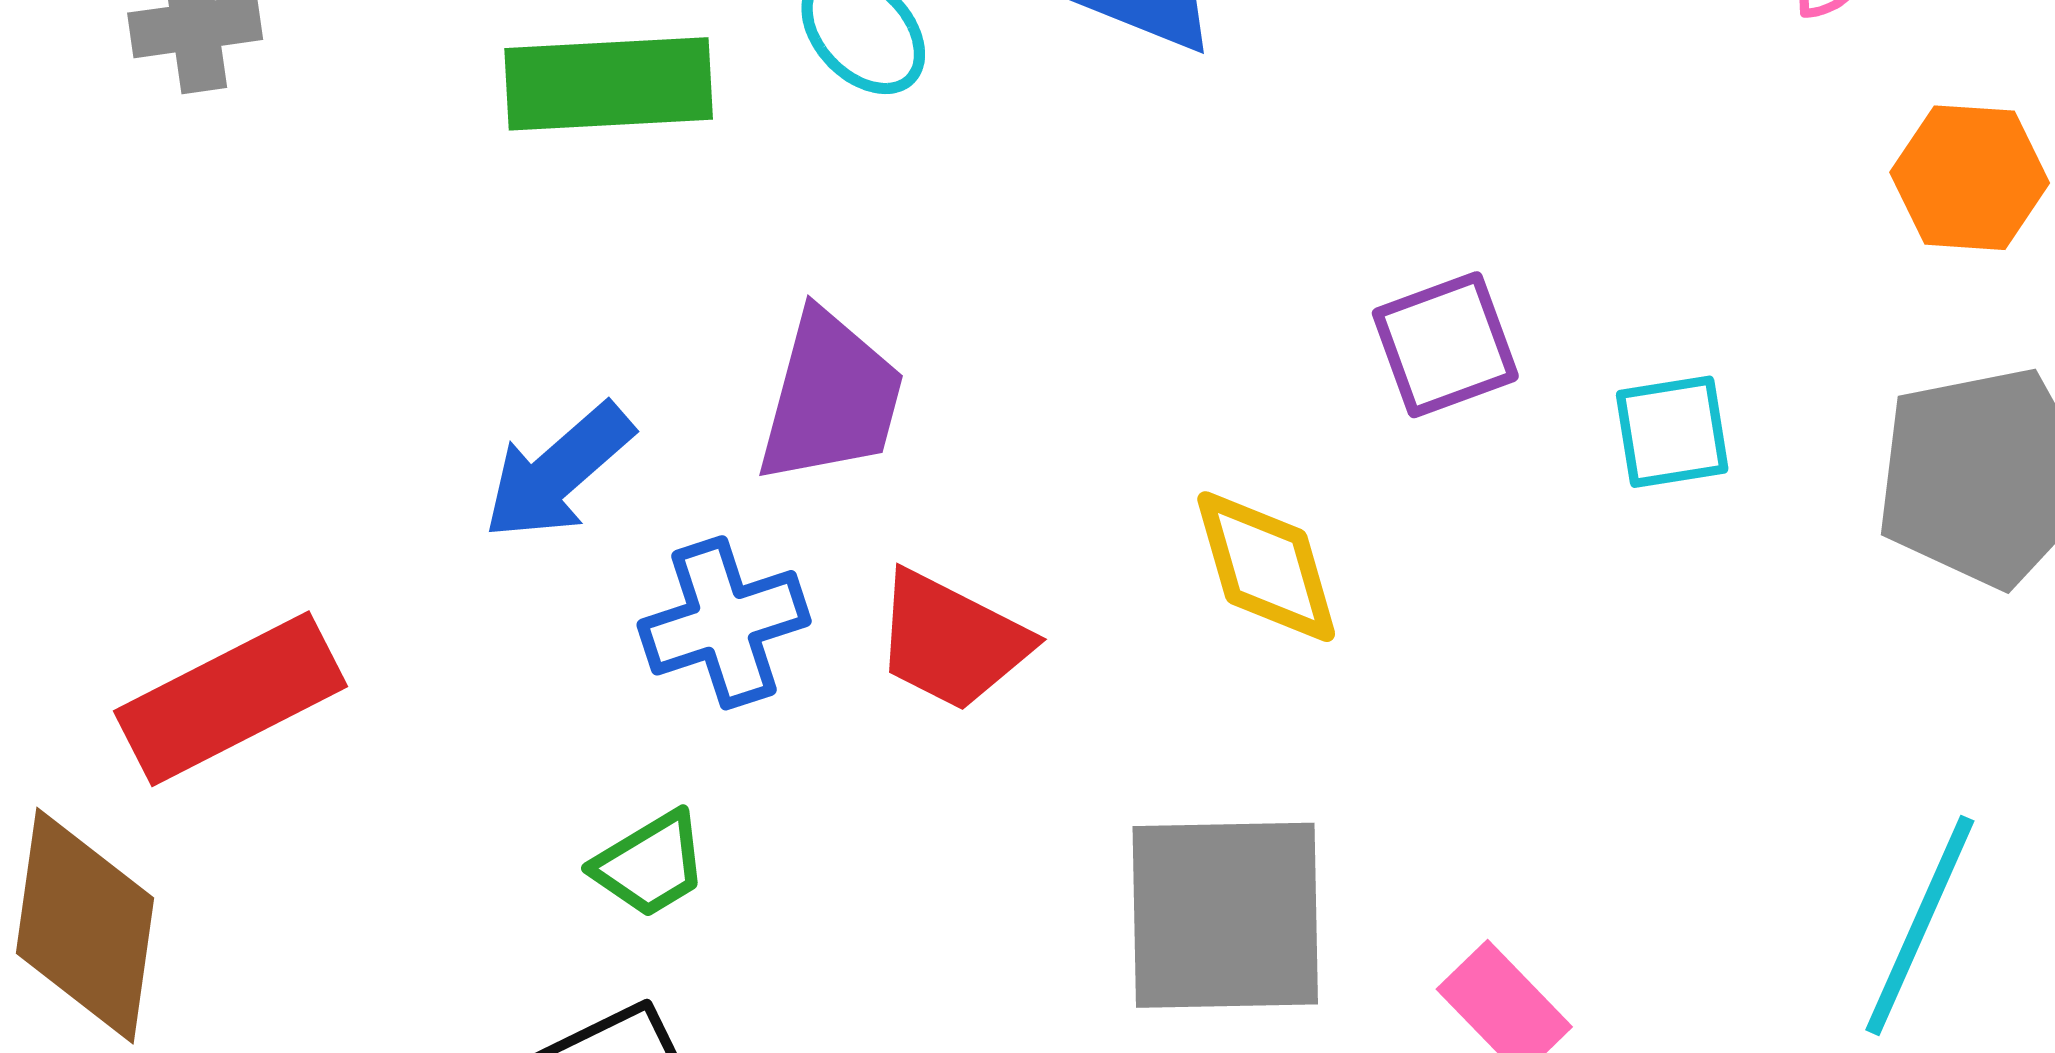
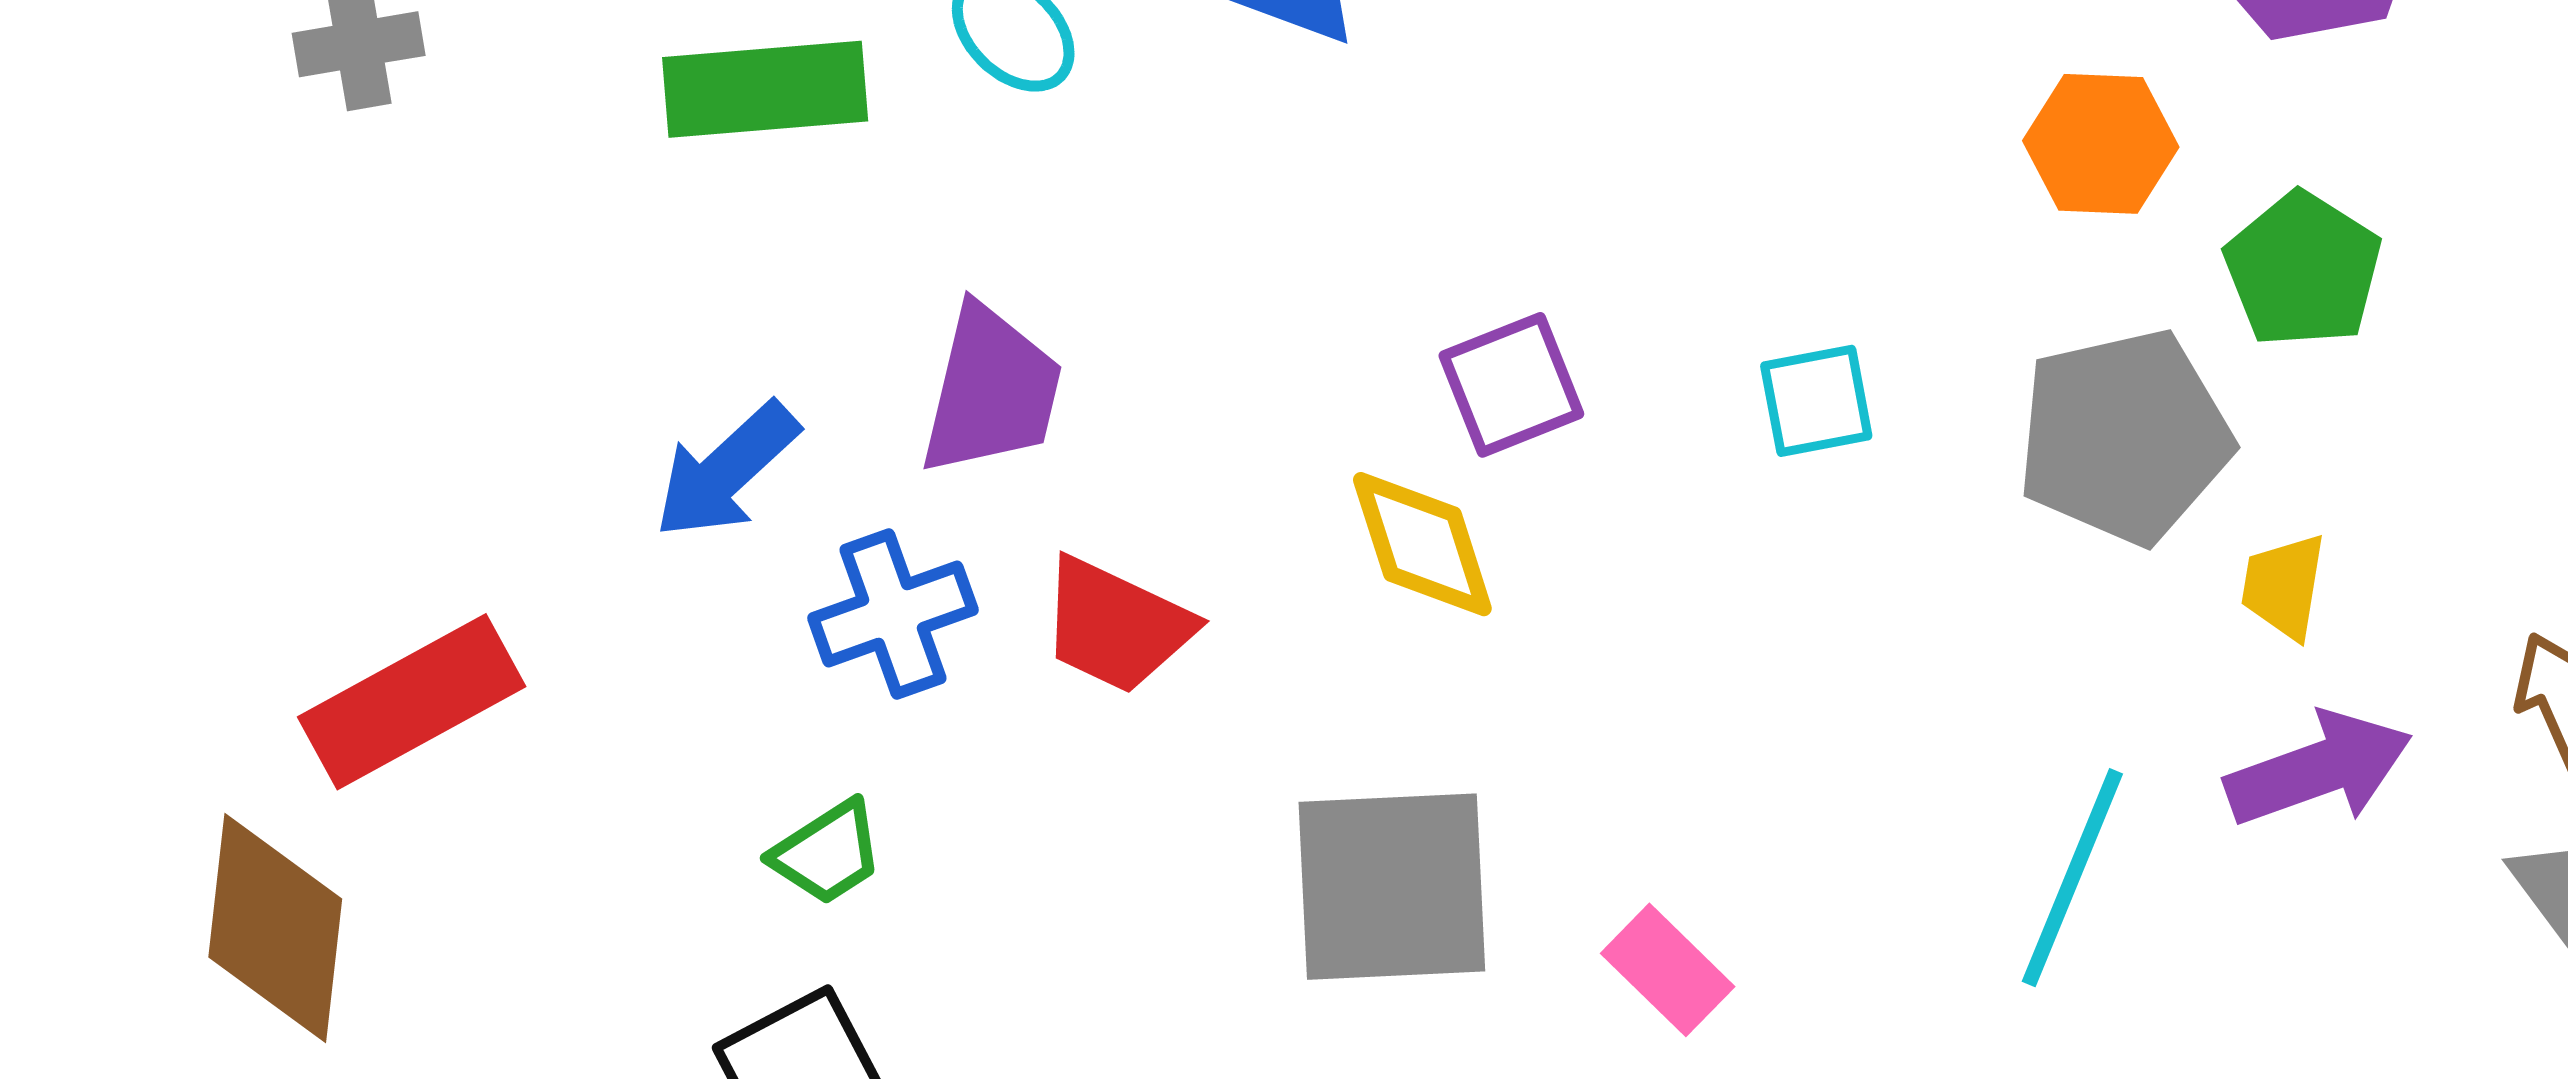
purple square: (1445, 345) -> (1511, 385), moved

